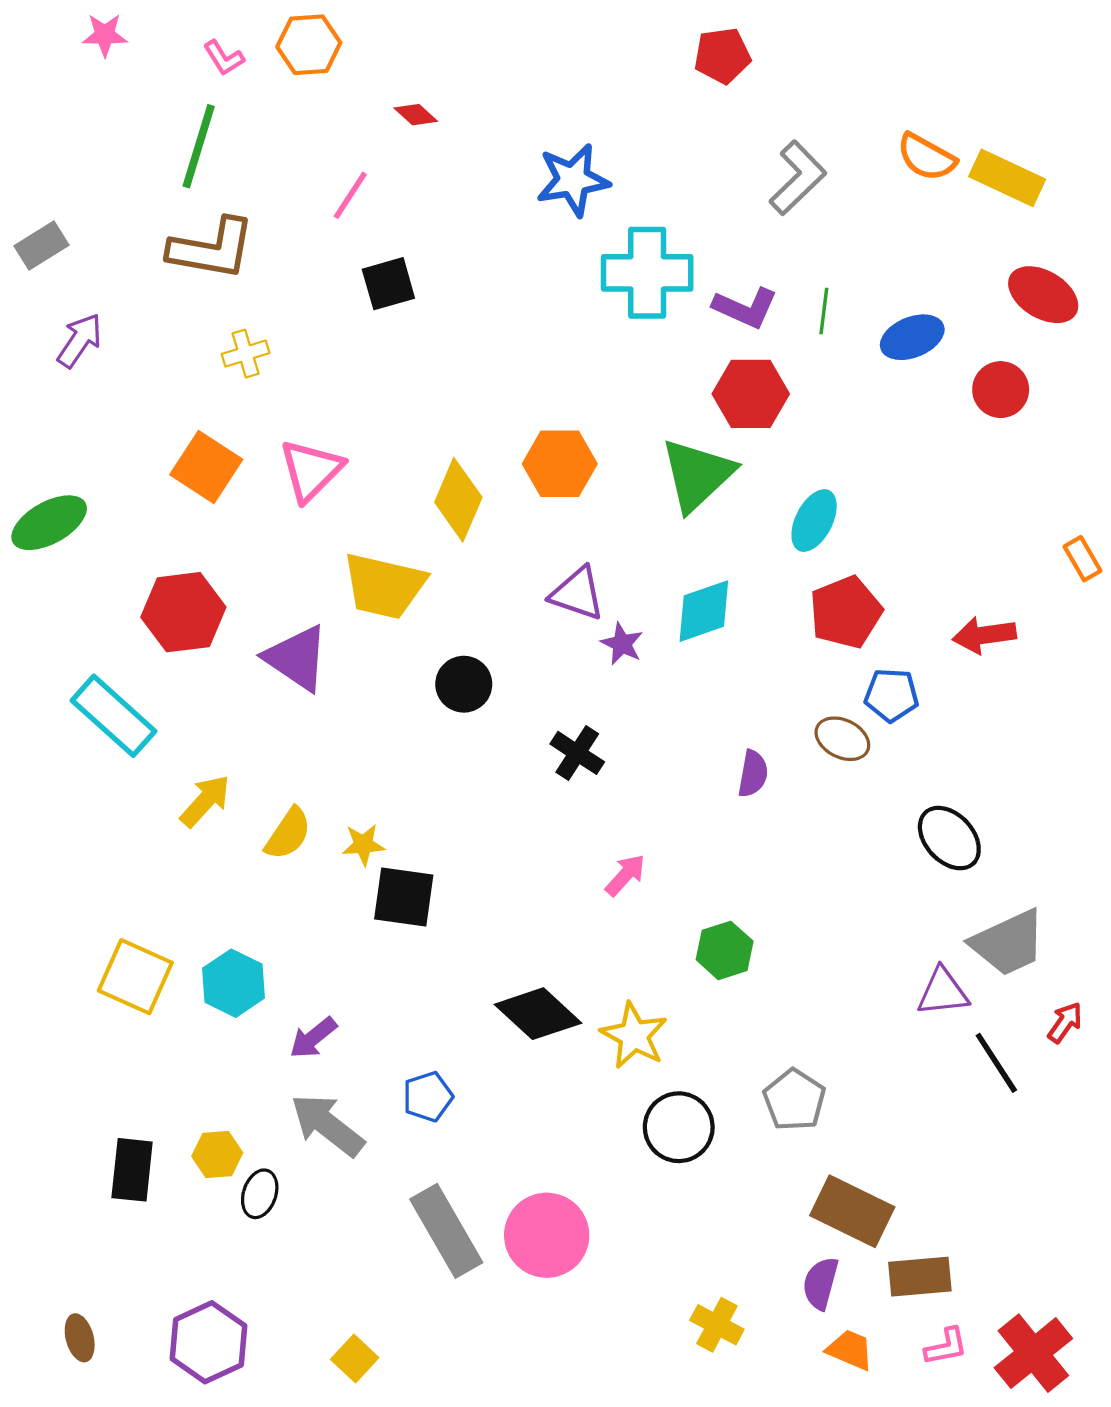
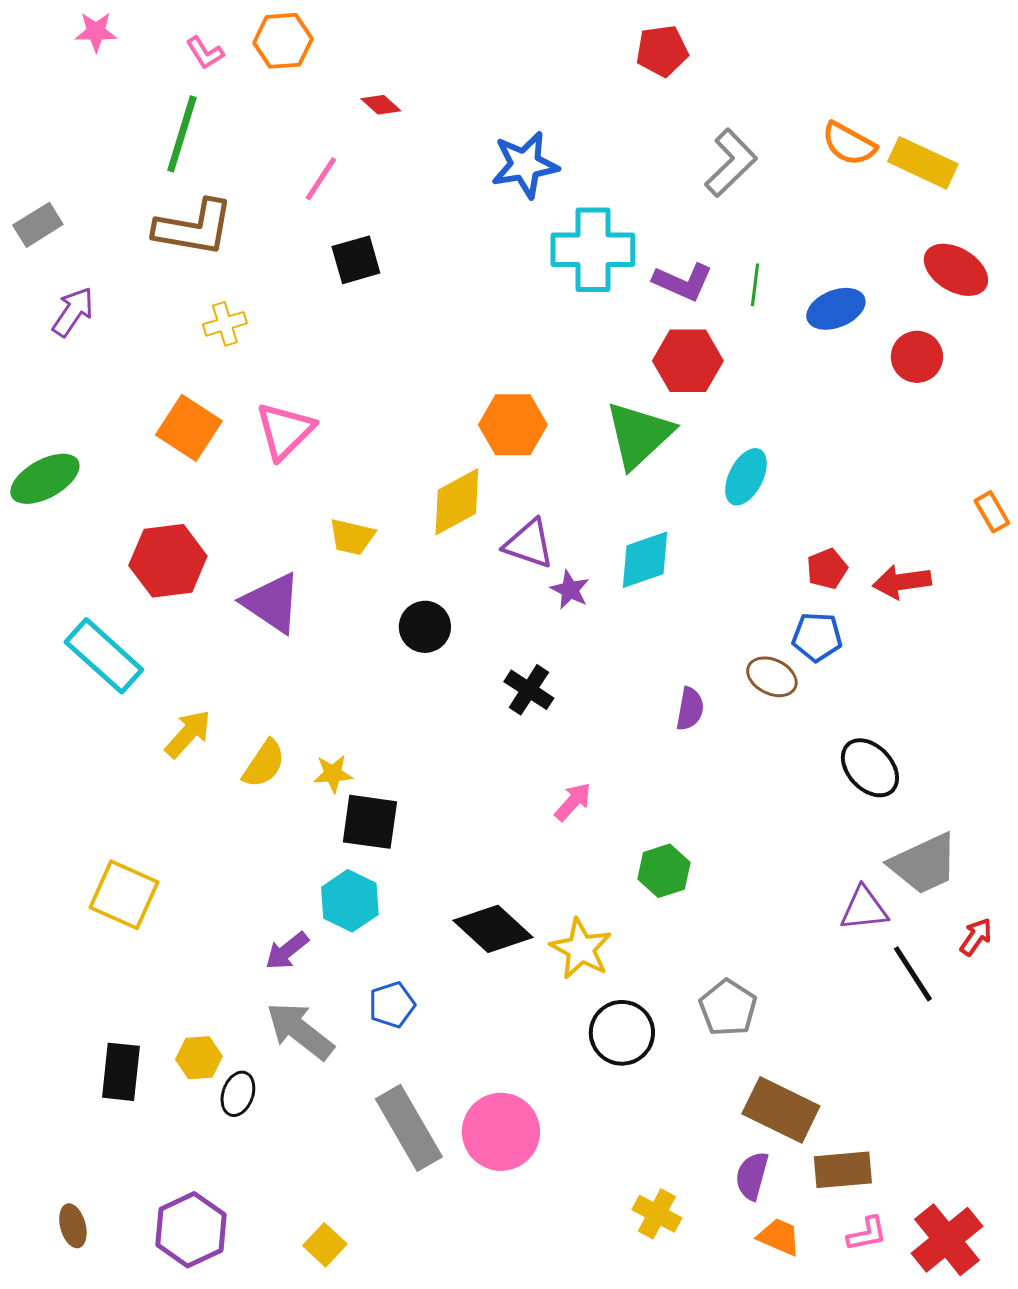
yellow diamond: (458, 500) -> (457, 502), moved, turned 38
yellow trapezoid: (384, 586) -> (352, 537), size x0.6
red pentagon: (846, 612) -> (827, 569), moved, size x0.6
cyan hexagon: (234, 983) -> (350, 901), moved

